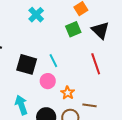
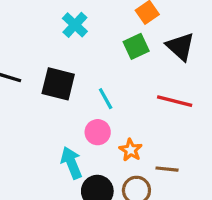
black square: (27, 64) -> (58, 84), moved
red line: (96, 64) -> (175, 101), turned -55
cyan arrow: (21, 105) -> (71, 163), moved

